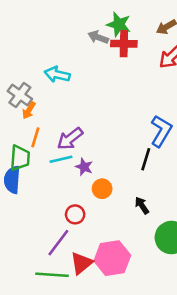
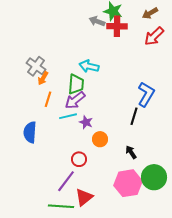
cyan arrow: (57, 74) -> (89, 66), moved
green trapezoid: (20, 158) -> (76, 84), moved
pink hexagon: (112, 258) -> (128, 183), moved

